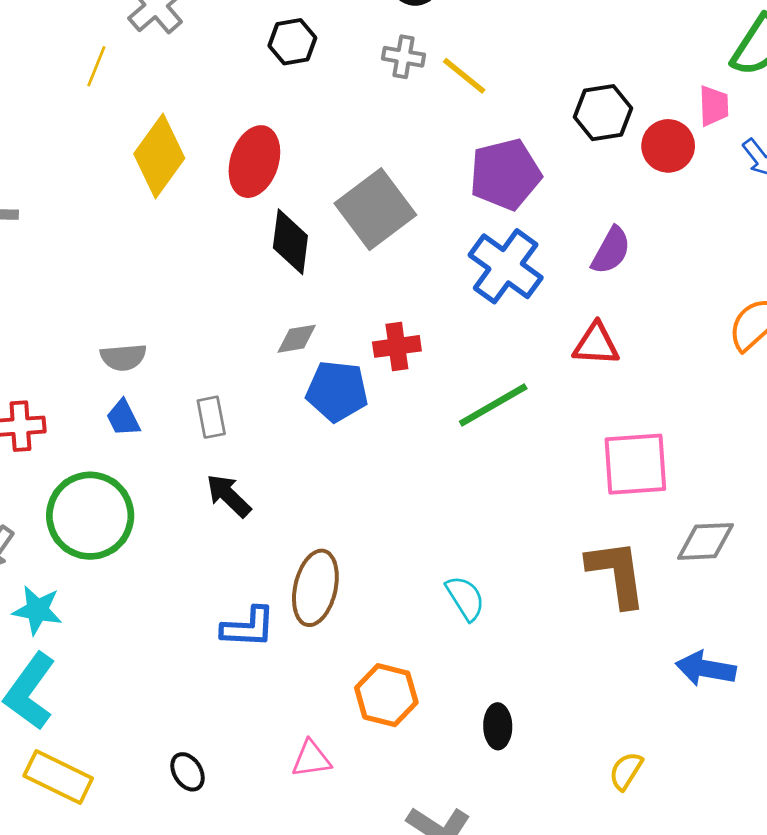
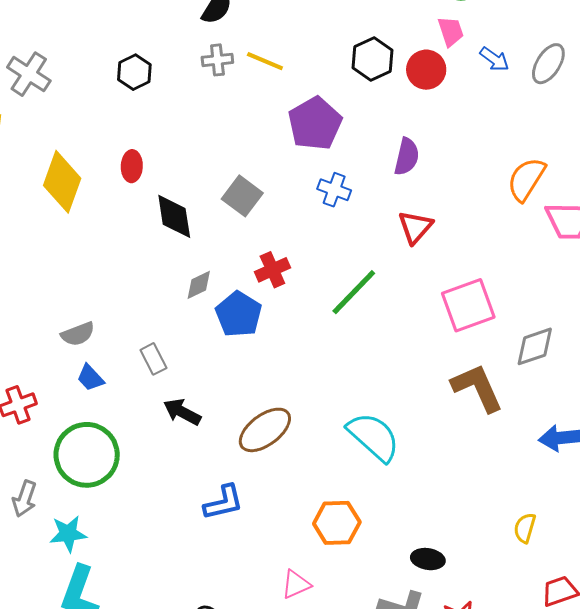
red ellipse: (254, 162) -> (132, 166), size x0.6
gray square: (375, 209) -> (242, 196), moved, size x0.7
blue cross: (506, 266) -> (334, 190), size x0.6
red triangle: (596, 344) -> (415, 227), turned -36
blue pentagon: (337, 391) -> (239, 314), turned -30
brown ellipse: (315, 588) -> (265, 430), moved, turned 56
cyan semicircle: (465, 598) -> (374, 437), size x1.6
black ellipse: (498, 726) -> (428, 559), moved, turned -64

